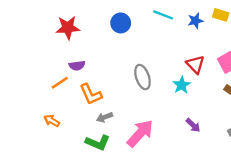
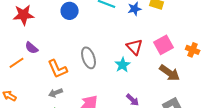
purple semicircle: (77, 66) -> (32, 48), turned 48
orange L-shape: (91, 94) -> (58, 69), moved

